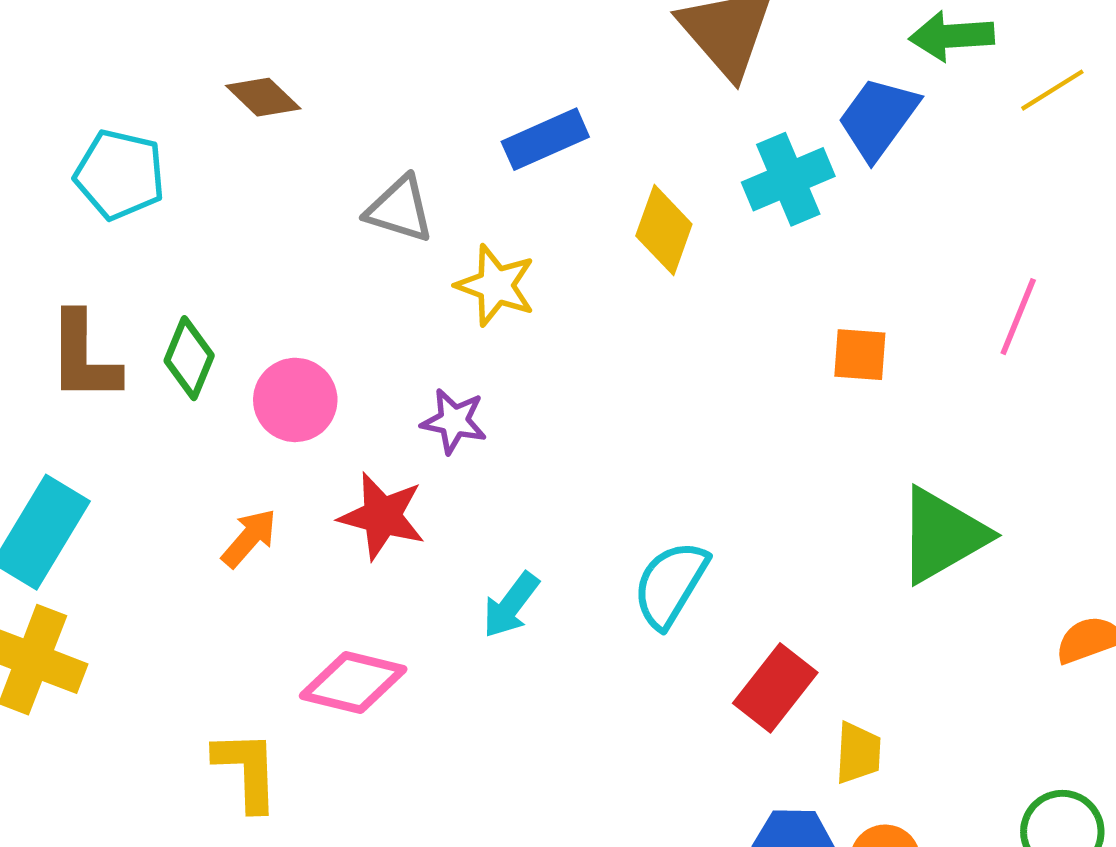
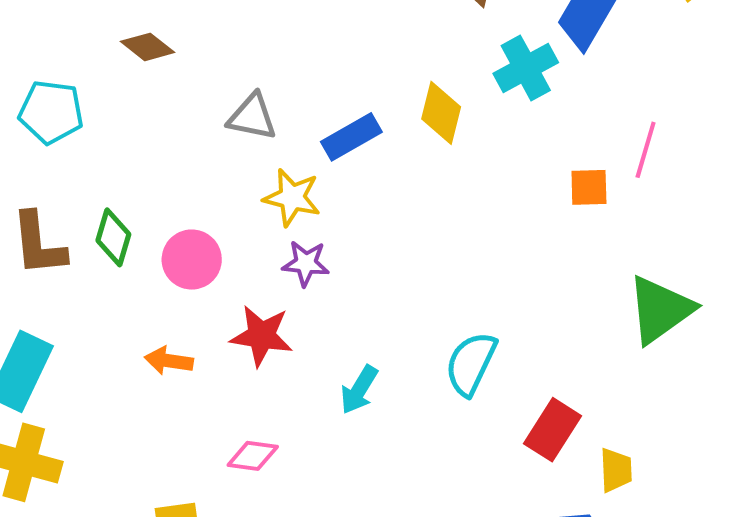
blue rectangle: (545, 139) -> (351, 137), moved
yellow star: (496, 285) -> (292, 197), moved
pink line: (1018, 317) -> (646, 150), moved
orange arrow: (249, 538) -> (169, 361), turned -117
pink diamond: (353, 683) -> (253, 456), size x0.7

